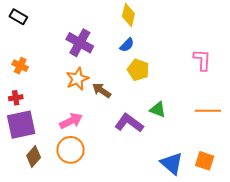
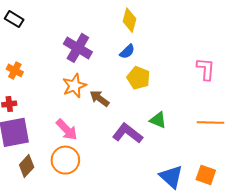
pink arrow: (71, 121) -> (67, 130), turned 70

